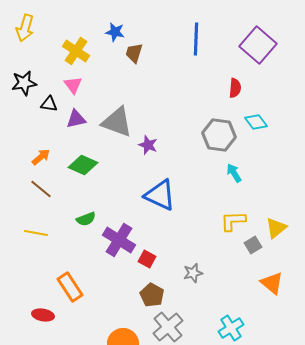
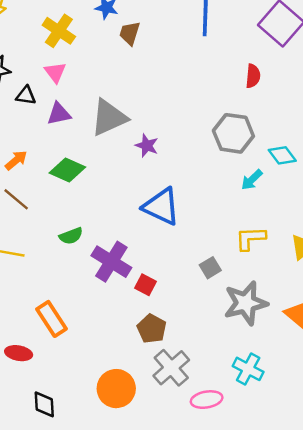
gray triangle: (117, 122) -> (109, 117), turned -44
cyan diamond: (256, 122) -> (282, 155), moved
cyan arrow: (234, 173) -> (252, 180), turned -102
gray square: (253, 245) -> (210, 268), moved
gray star: (193, 273) -> (246, 303), moved, size x1.8
cyan cross: (231, 328) -> (248, 369), turned -30

